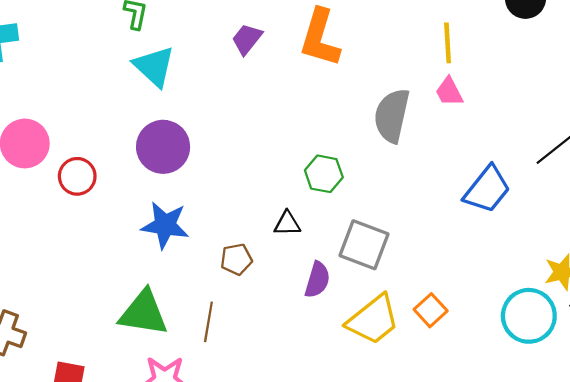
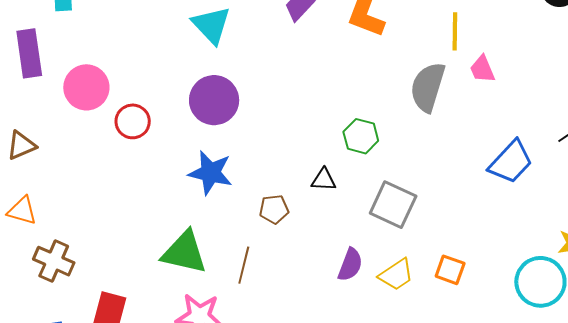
yellow line: (448, 43) -> (455, 31), moved
purple semicircle: (317, 280) -> (350, 265), moved
orange square: (431, 310) -> (450, 270), turned -32
yellow trapezoid: (373, 320) -> (396, 275), size x0.7

